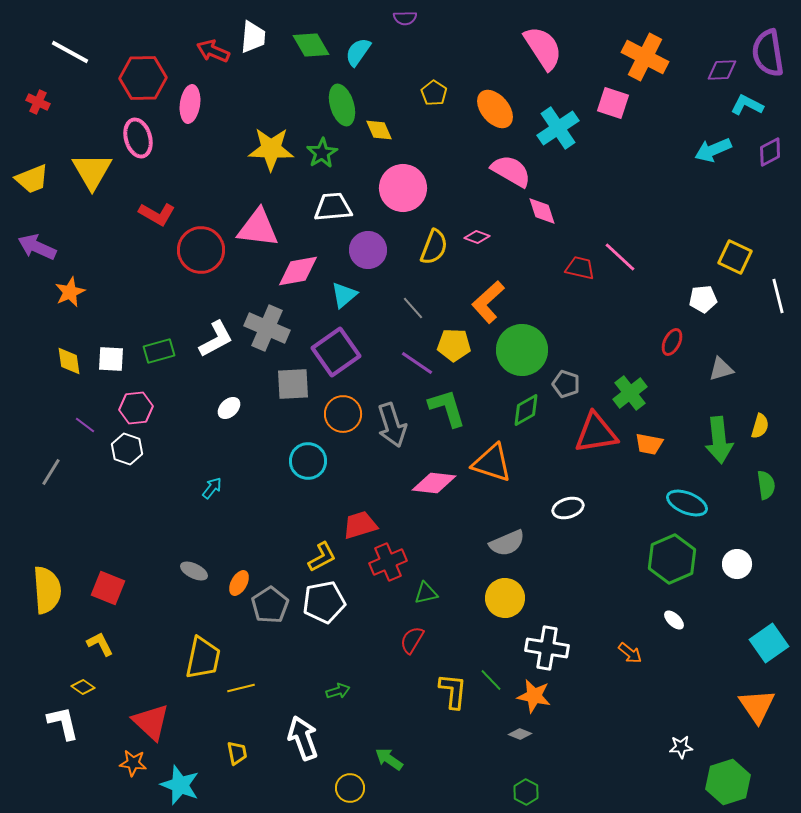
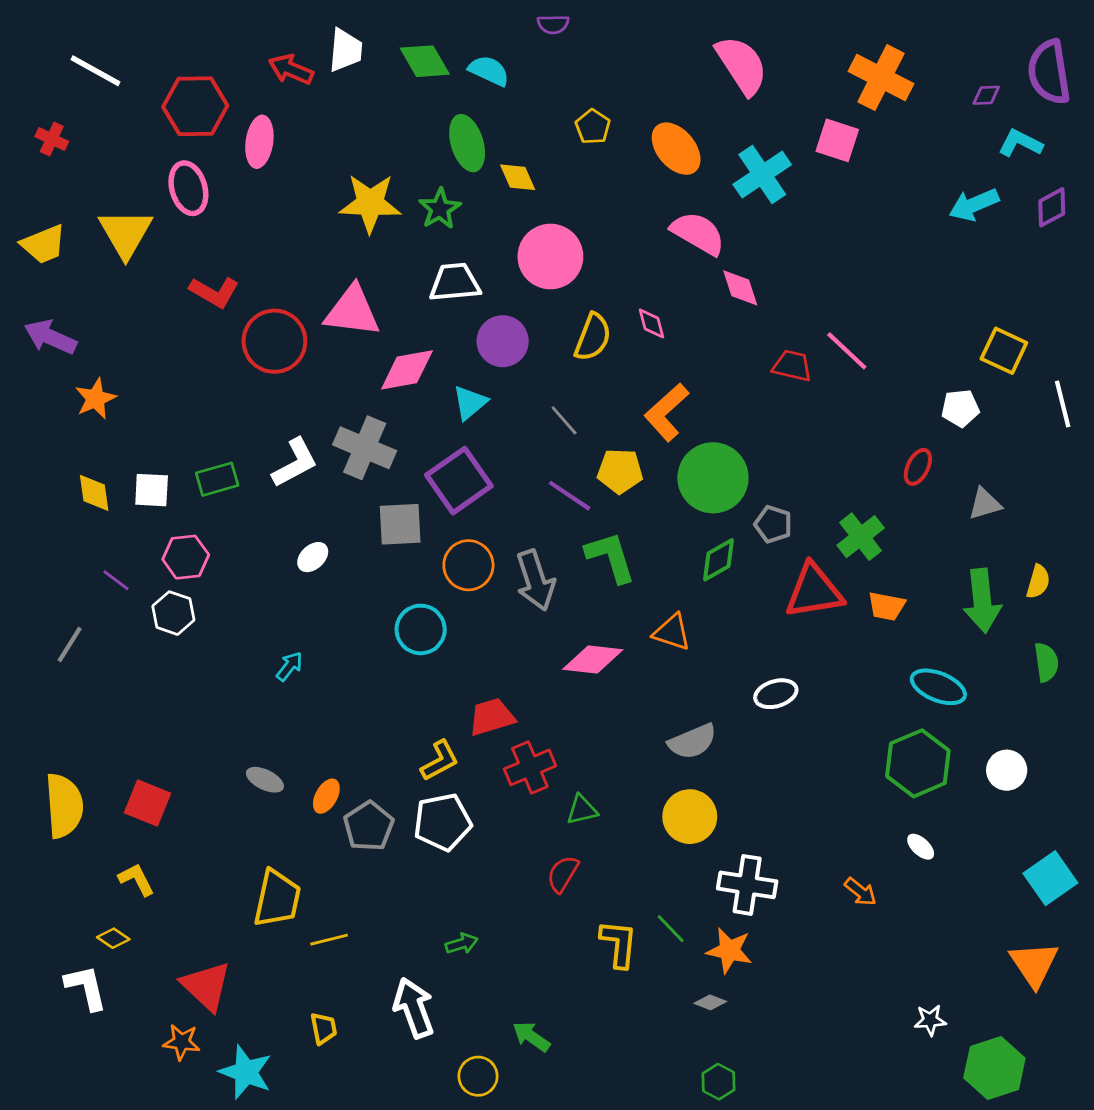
cyan semicircle: (358, 52) -> (489, 71), turned 80
purple diamond: (722, 70) -> (986, 95), size x0.7
pink diamond: (477, 237) -> (652, 323), turned 55
orange triangle: (492, 463) -> (672, 632), size x0.7

